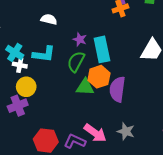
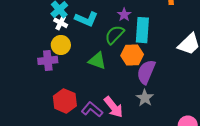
green triangle: (85, 87) -> (97, 61), moved
gray star: (126, 131) -> (145, 98), moved

